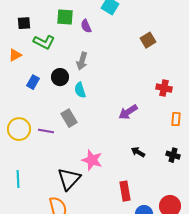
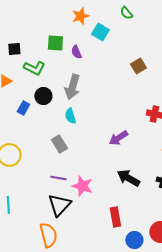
gray arrow: (82, 61) -> (72, 87), size x1.4
black circle: (60, 77) -> (43, 96), moved
purple line: (46, 131) -> (58, 178), moved
black arrow: (138, 152) -> (128, 178), size x1.6

